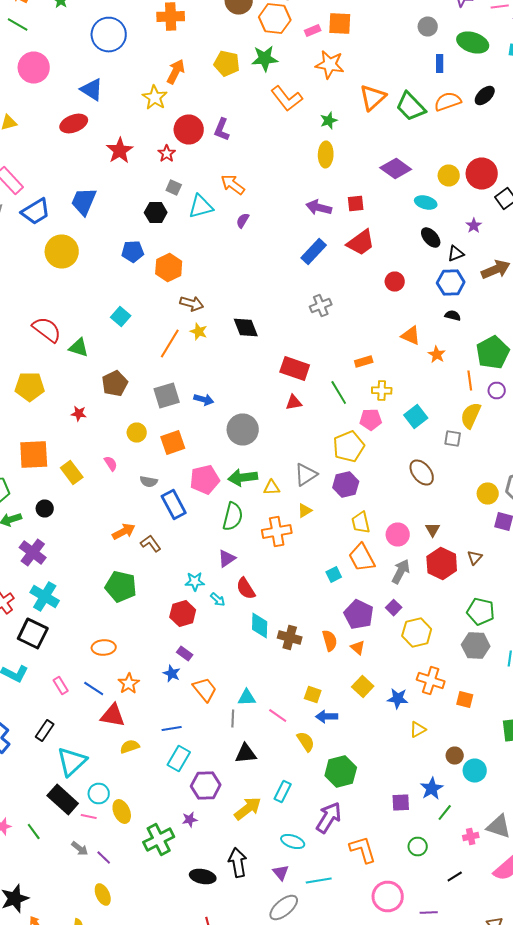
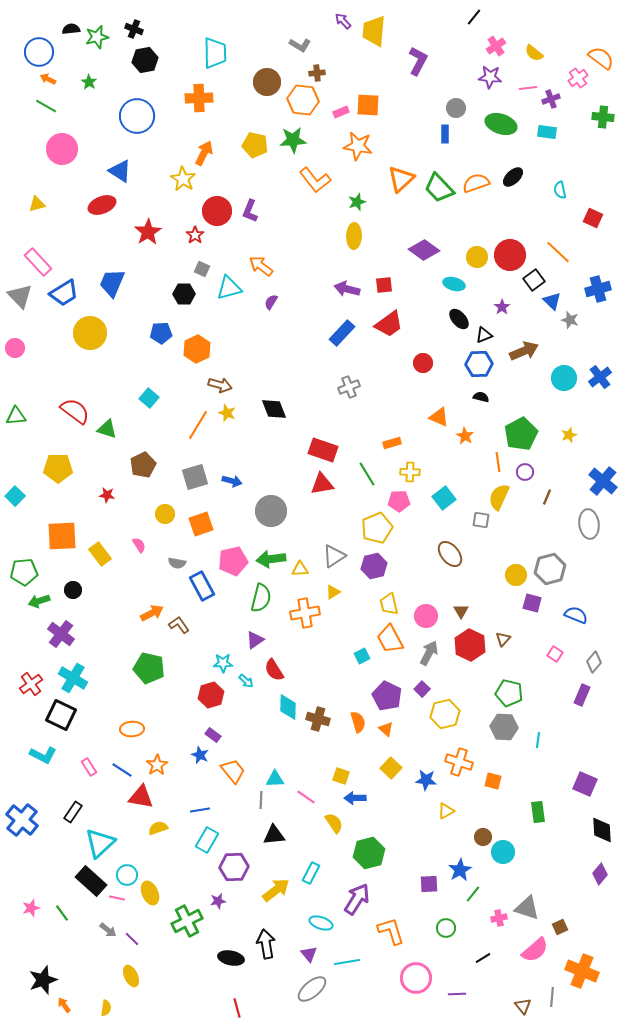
blue rectangle: (440, 64) -> (445, 134), moved
red triangle: (294, 402) -> (322, 484), size x1.4

